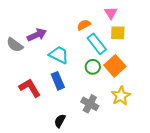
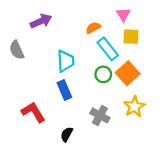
purple arrow: (37, 35) -> (41, 21), moved
gray semicircle: (15, 45) -> (17, 50), turned 30
cyan trapezoid: (59, 55) -> (66, 61), turned 60
red L-shape: (30, 88) -> (33, 112), moved

